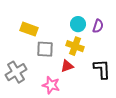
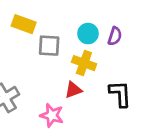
yellow rectangle: (29, 29) -> (24, 24), moved
gray square: (45, 49) -> (49, 46), moved

